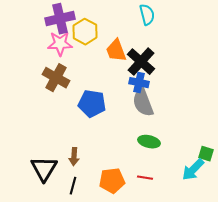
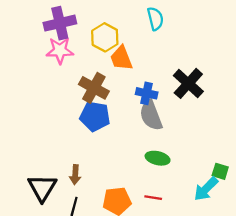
yellow hexagon: (85, 32) -> (105, 37), moved
black cross: (141, 62) -> (188, 83), moved
brown cross: (56, 78) -> (94, 88), moved

